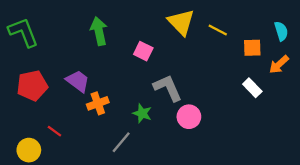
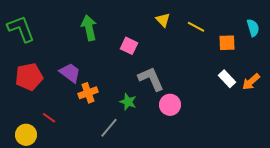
yellow triangle: (181, 22) -> (163, 20), size x0.6
orange arrow: (279, 64) -> (251, 82), moved

